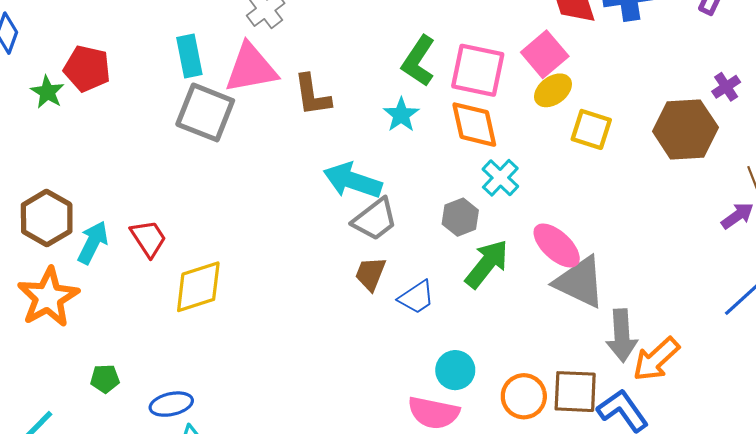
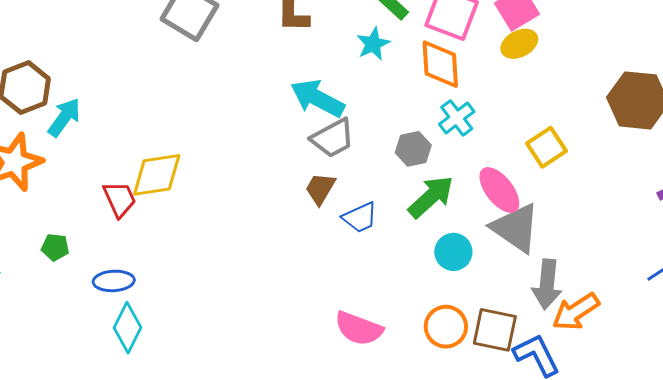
yellow square: (591, 129) -> (546, 147), moved, turned 30
red trapezoid: (148, 238) -> (120, 199), moved
cyan circle: (455, 370) -> (453, 252), moved

